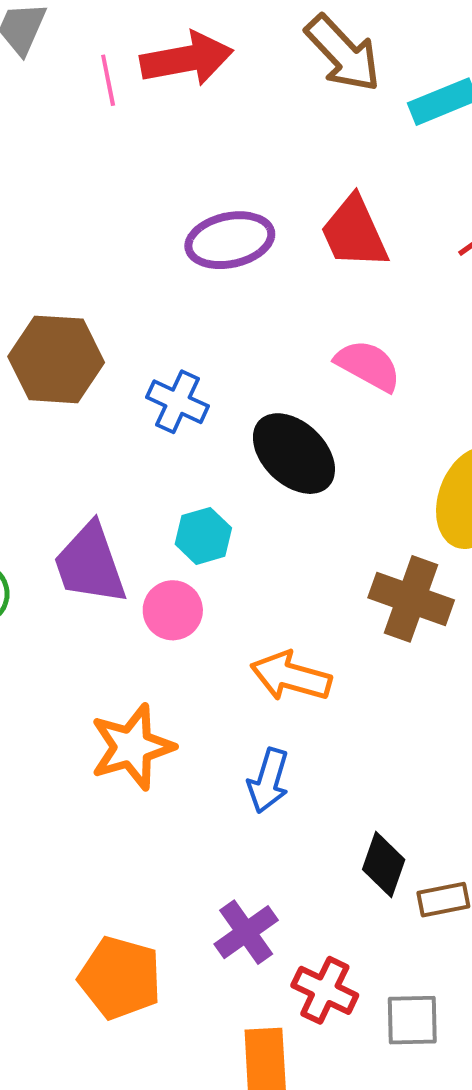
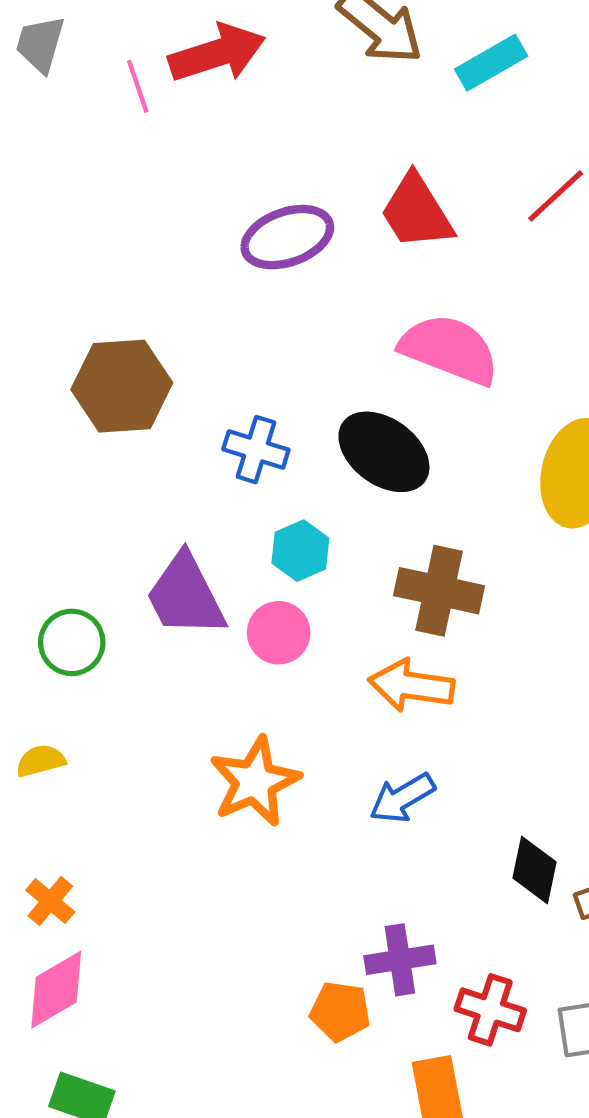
pink semicircle: (368, 365) -> (449, 349), size x1.4
blue cross: (178, 402) -> (256, 450), moved
brown cross: (411, 599) -> (439, 591), moved
blue arrow: (268, 781) -> (402, 798), turned 50
purple cross: (246, 932) -> (400, 960), turned 34
orange pentagon: (120, 978) -> (340, 1011), moved, size x0.7

